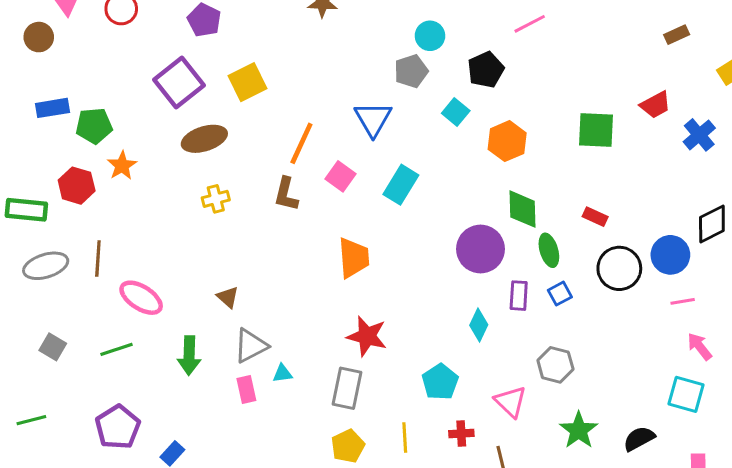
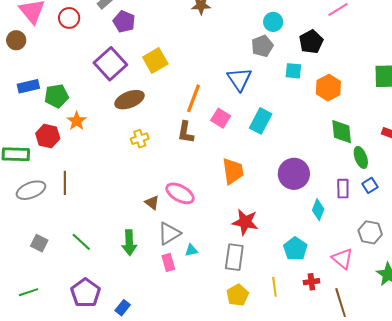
cyan square: (456, 112) -> (293, 71), turned -30
purple circle: (480, 249) -> (294, 174), moved
pink ellipse: (141, 298) -> (180, 193), moved
green line: (117, 349) -> (81, 242), turned 65

